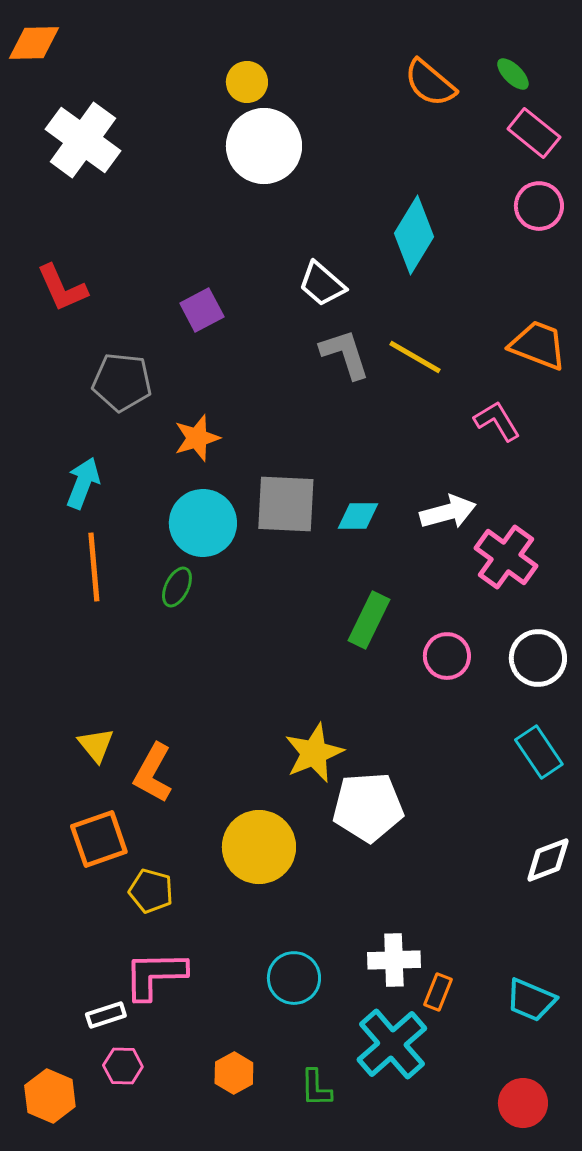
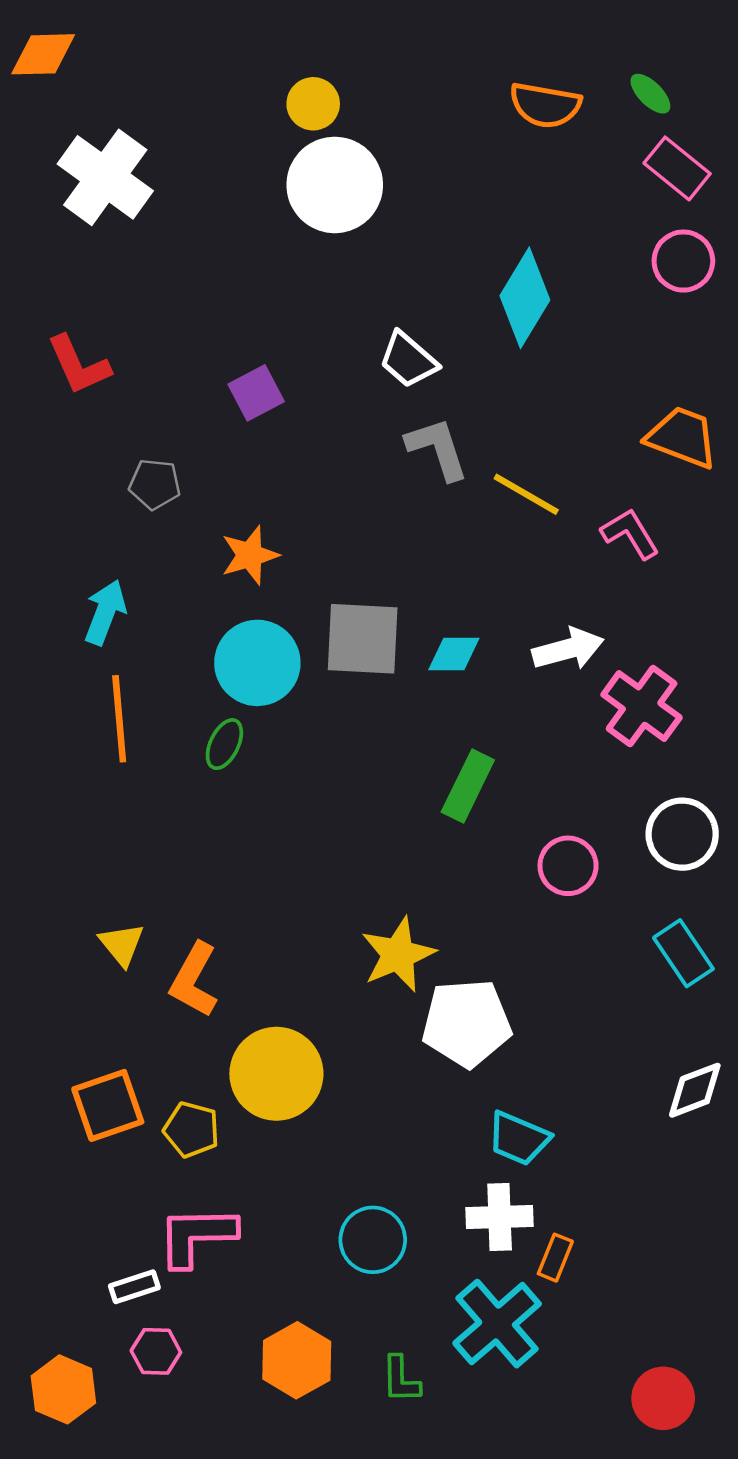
orange semicircle: (430, 83) -> (545, 105), turned -30
yellow line: (415, 357) -> (526, 494), moved
gray pentagon: (122, 382) -> (155, 484), size x0.7
pink circle: (447, 656) -> (568, 866), moved
orange square: (99, 839) -> (108, 1105), moved
yellow circle: (259, 847) -> (276, 1074), moved
cyan trapezoid: (531, 1000) -> (519, 1138), moved
orange hexagon: (234, 1073) -> (297, 1360), size x1.4

